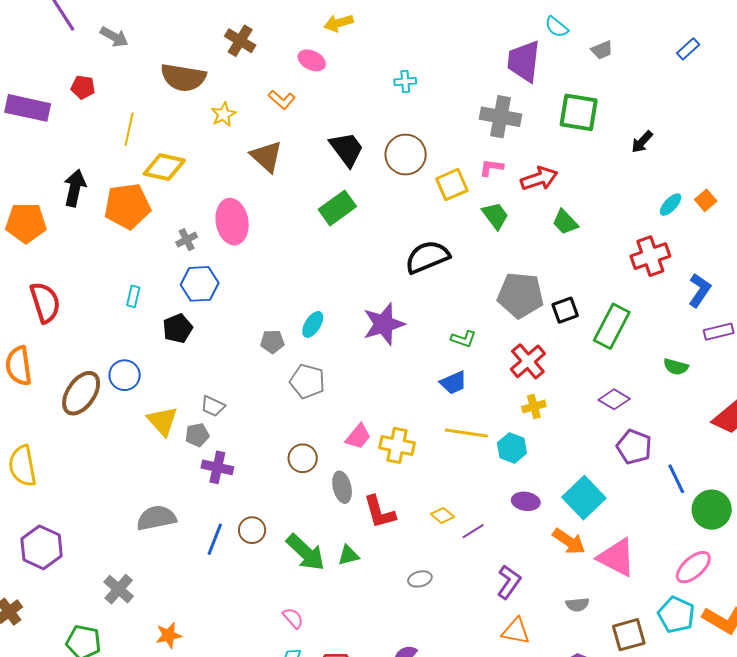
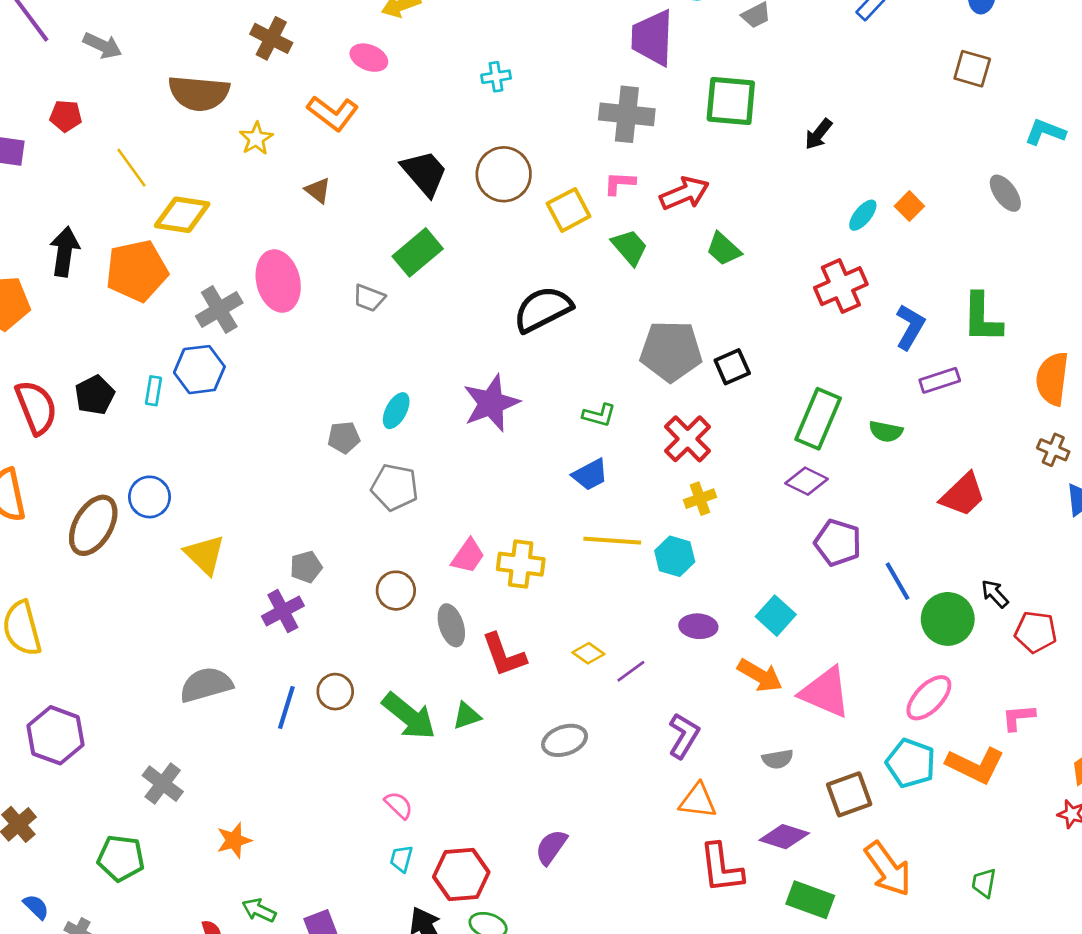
orange L-shape: (282, 100) -> (333, 113), size x1.4
yellow line: (129, 129) -> (131, 168), turned -44
brown triangle: (267, 156) -> (318, 190), size x0.6
gray cross: (187, 240) -> (219, 310), size x1.6
blue hexagon: (200, 284) -> (199, 370), moved
green rectangle: (612, 326) -> (818, 419), moved
black pentagon: (178, 328) -> (95, 395), moved
gray trapezoid: (213, 406) -> (369, 298), moved
gray pentagon: (197, 435) -> (306, 567), moved
purple cross: (217, 467) -> (283, 611), turned -36
cyan square: (584, 498) -> (776, 616), size x0.7
gray ellipse: (420, 579) -> (565, 740), size x1.4

